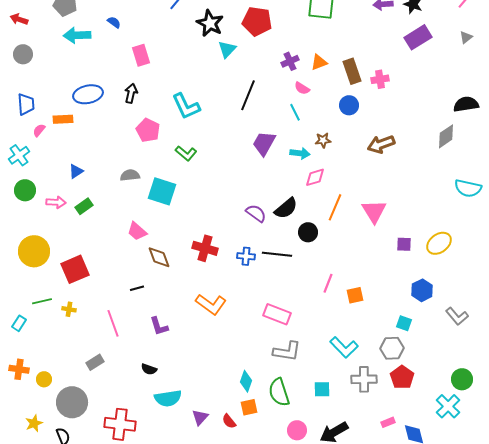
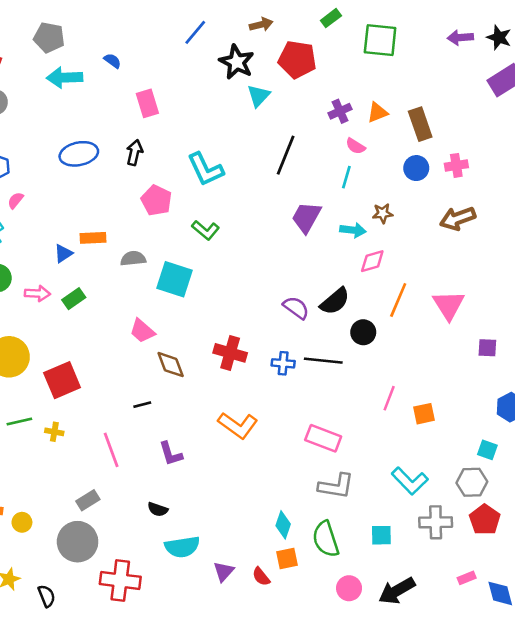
pink cross: (380, 79) -> (456, 165), moved
cyan line: (295, 112) -> (346, 177), turned 42
orange rectangle: (63, 119) -> (93, 238), moved
gray circle: (72, 402) -> (78, 542), moved

